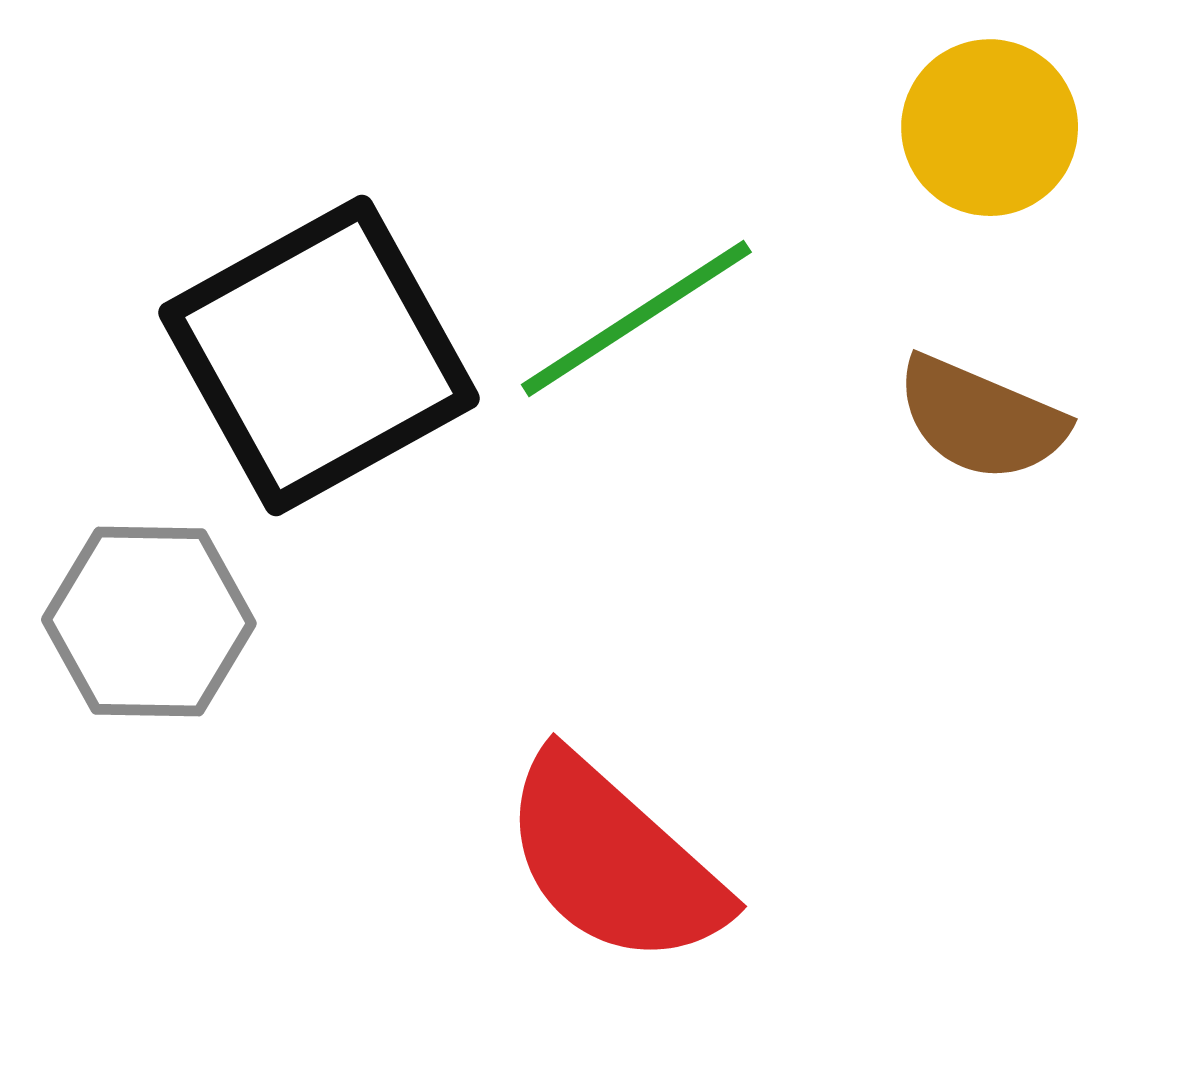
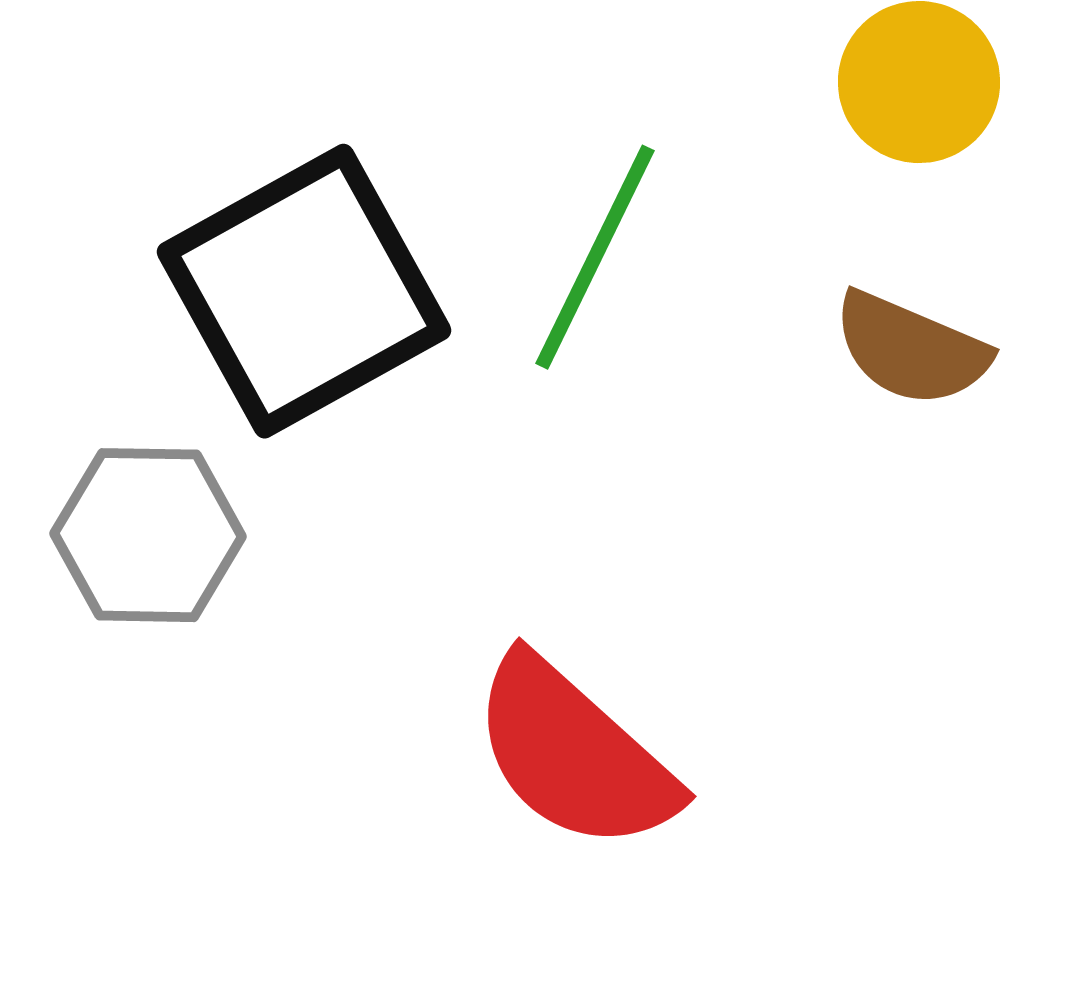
green line: (636, 318) -> (595, 257), turned -31

